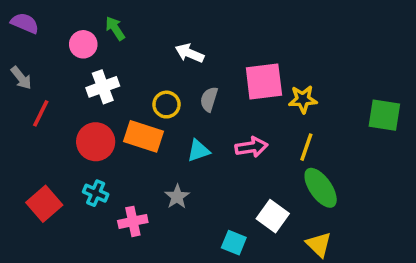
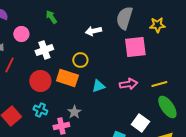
pink circle: (83, 44) -> (21, 34), moved
white arrow: (190, 53) -> (93, 31), turned -35
gray semicircle: (209, 99) -> (124, 18), moved, size x1.6
yellow star: (303, 99) -> (157, 25), moved
yellow line: (306, 147) -> (159, 84), turned 56
gray star: (177, 197) -> (74, 112), moved

